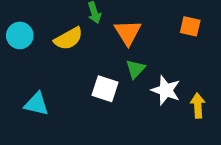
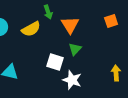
orange square: (190, 26) -> (111, 21), turned -32
white star: (166, 90) -> (72, 80), moved

